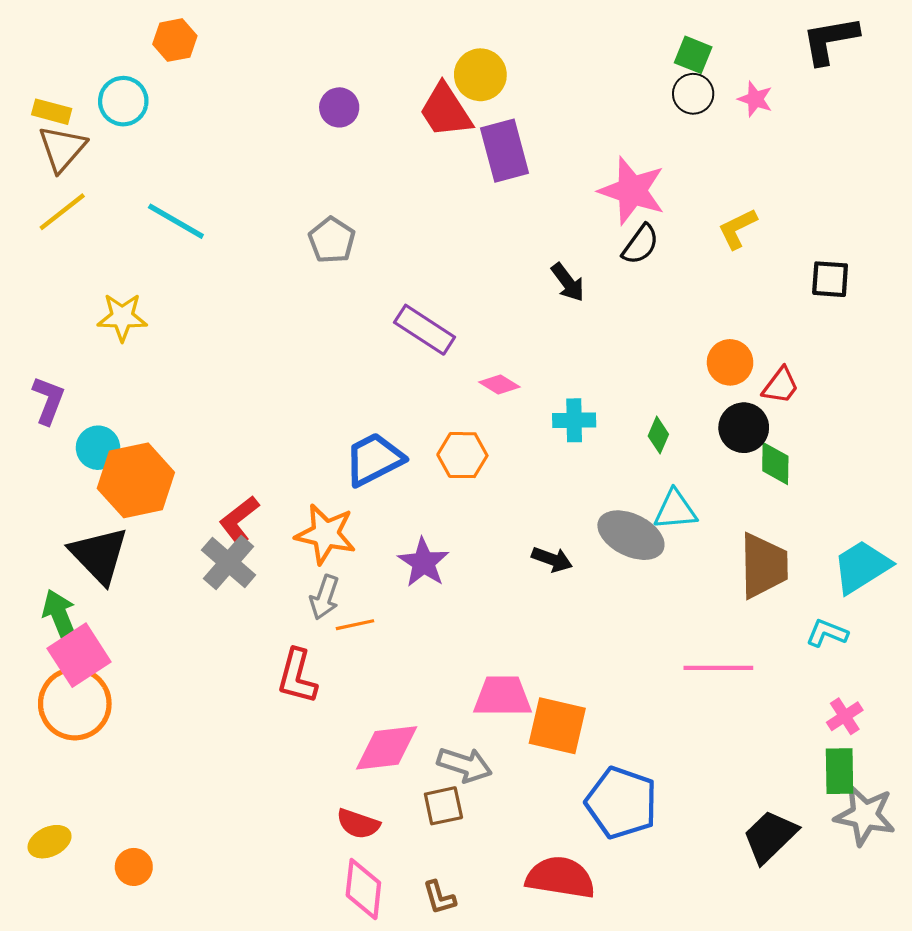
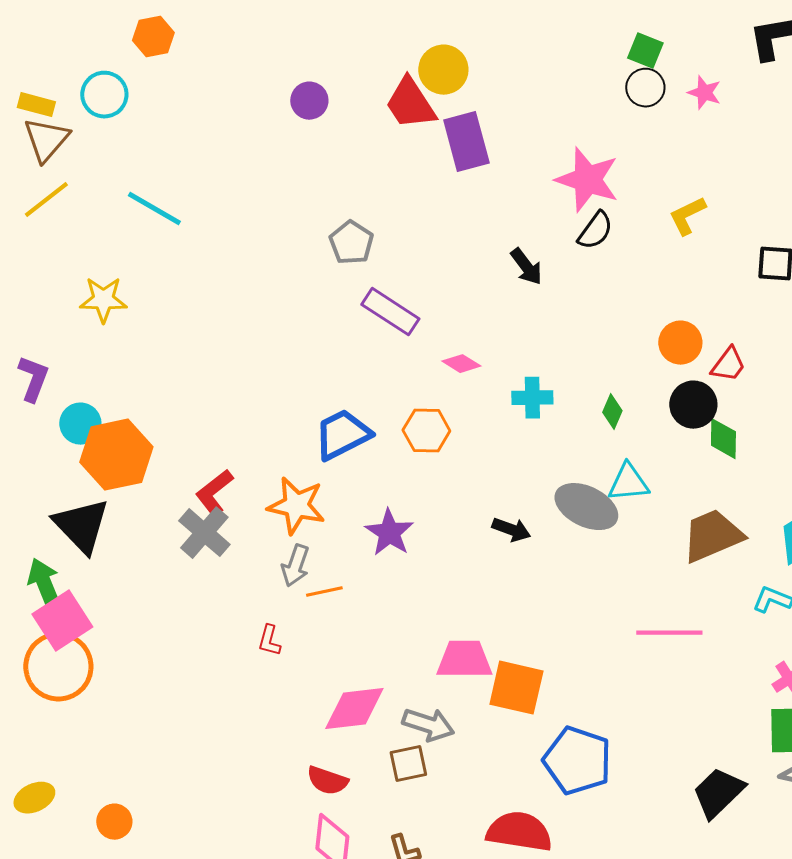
gray pentagon: (332, 240) -> (351, 243), moved
brown trapezoid: (764, 566) -> (712, 536), turned -112
red L-shape: (297, 676) -> (269, 641), size x0.6

